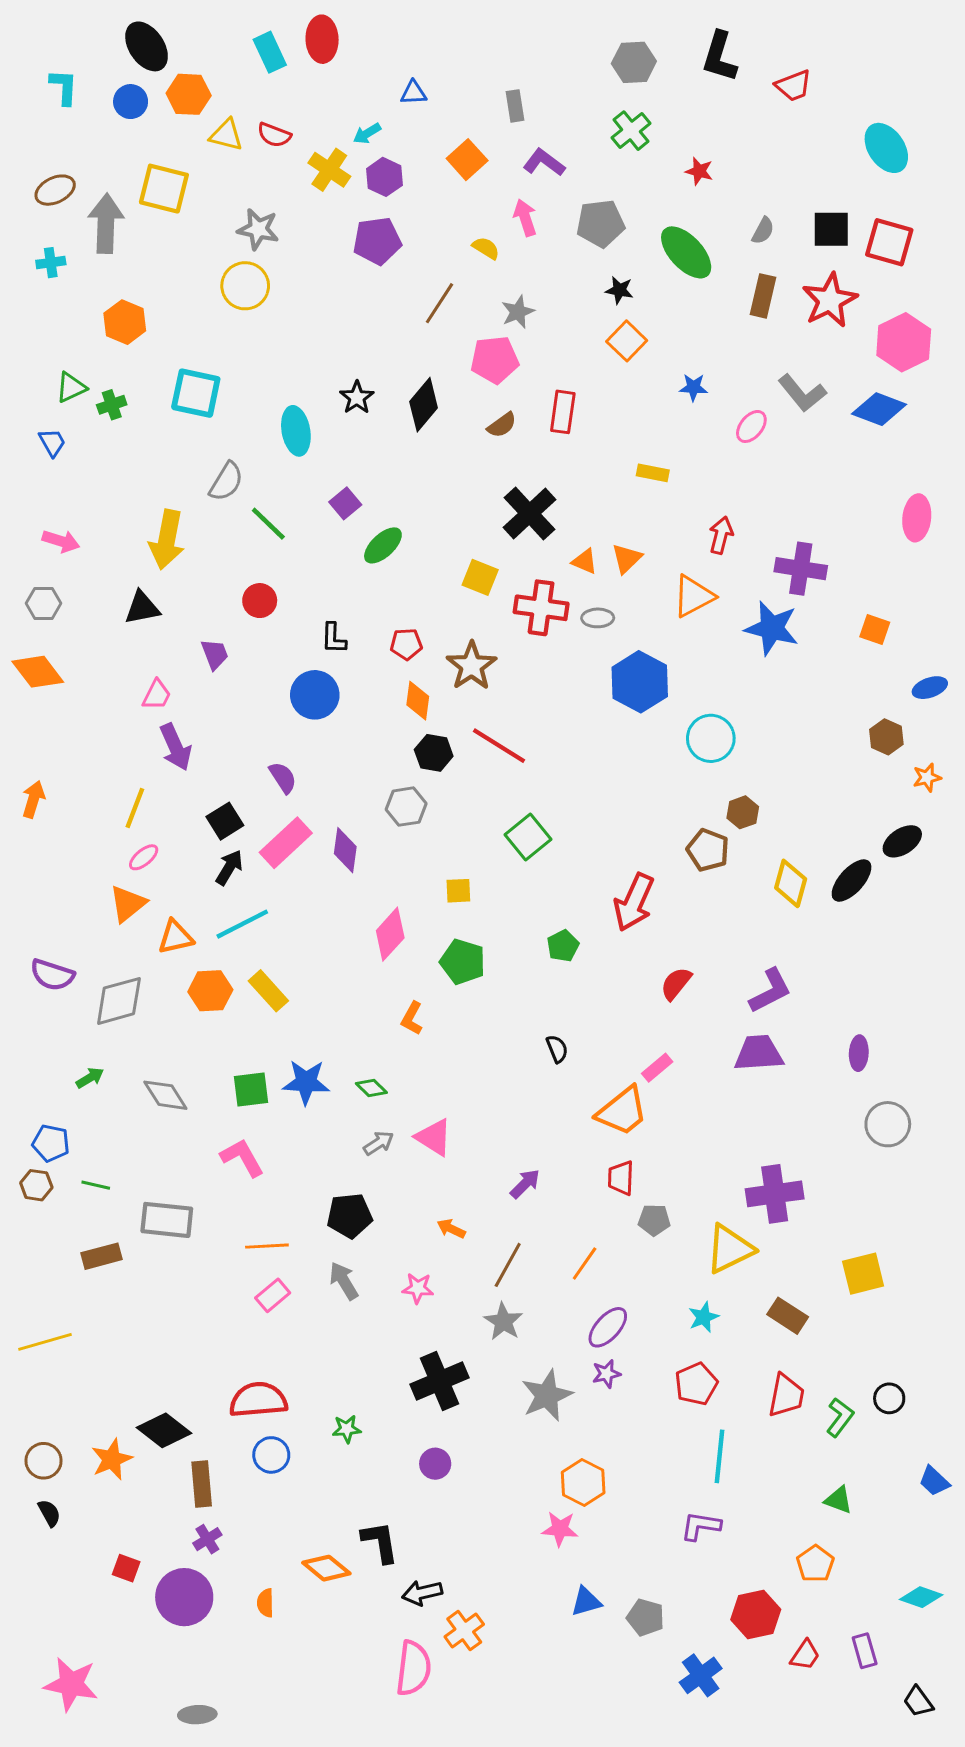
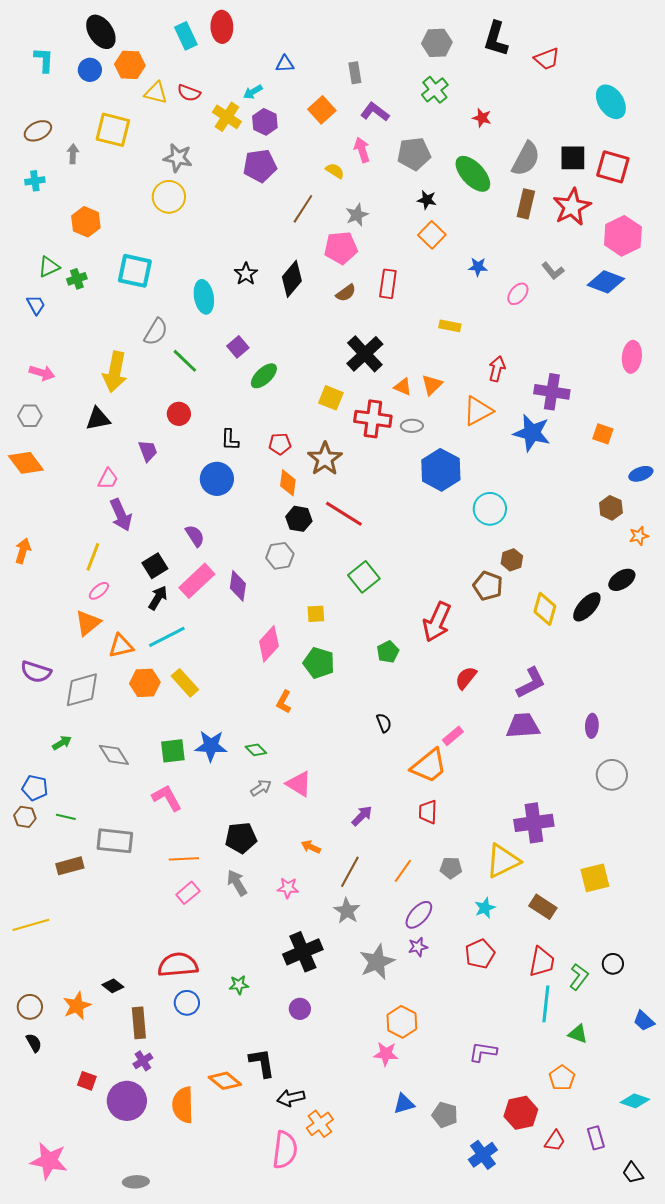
gray arrow: (106, 223) -> (73, 154), size x0.5
gray semicircle: (763, 231) -> (526, 159), size x1.8
gray L-shape: (802, 393) -> (553, 271), size x0.7
gray pentagon: (654, 1220) -> (451, 868), moved
black diamond: (164, 1430) -> (113, 986), size x0.6
cyan line: (719, 1456) -> (546, 1004), moved
orange semicircle: (265, 1603) -> (183, 1105), size x1.8

